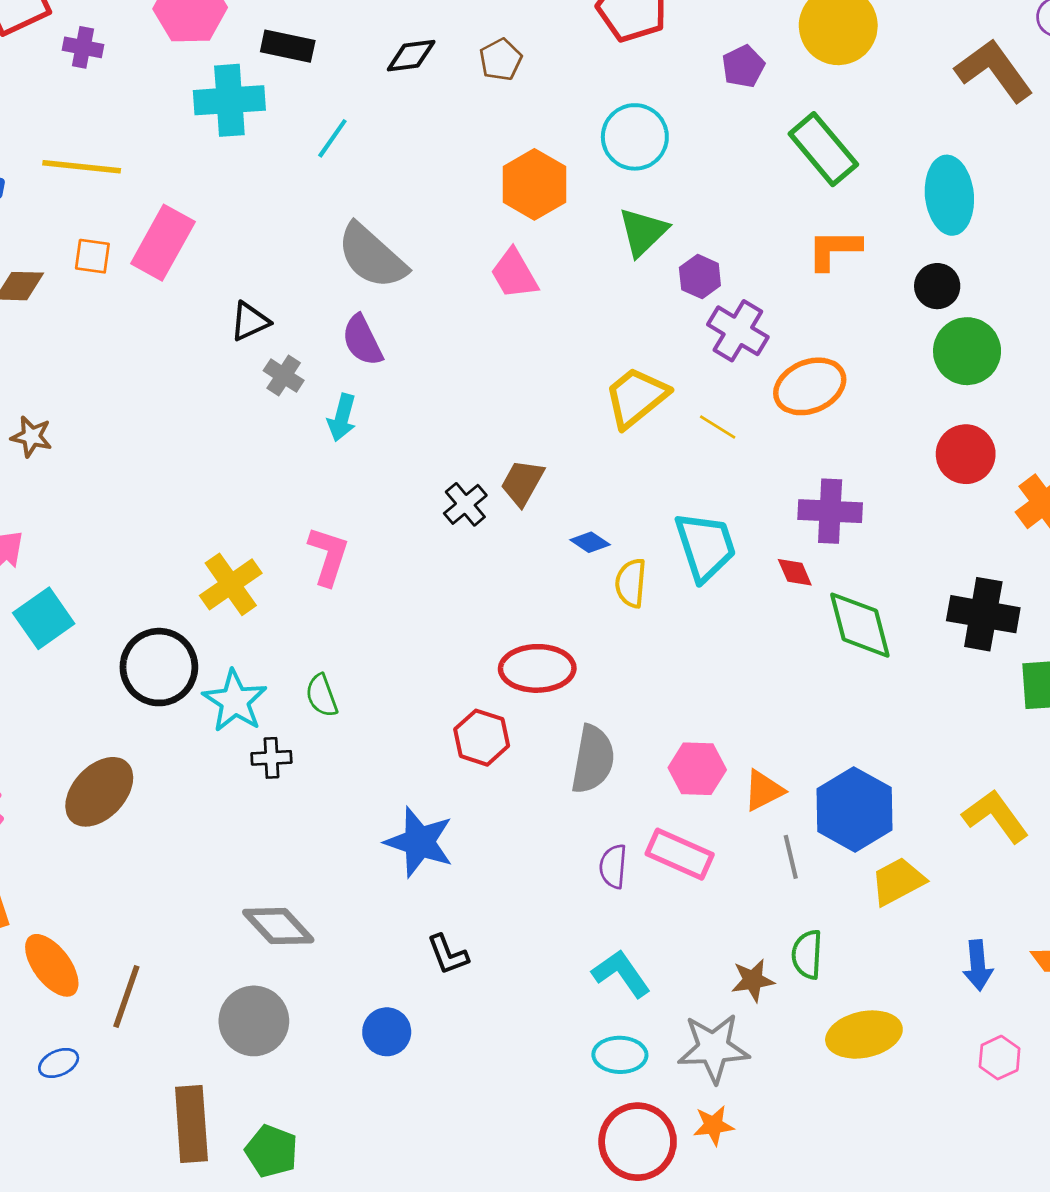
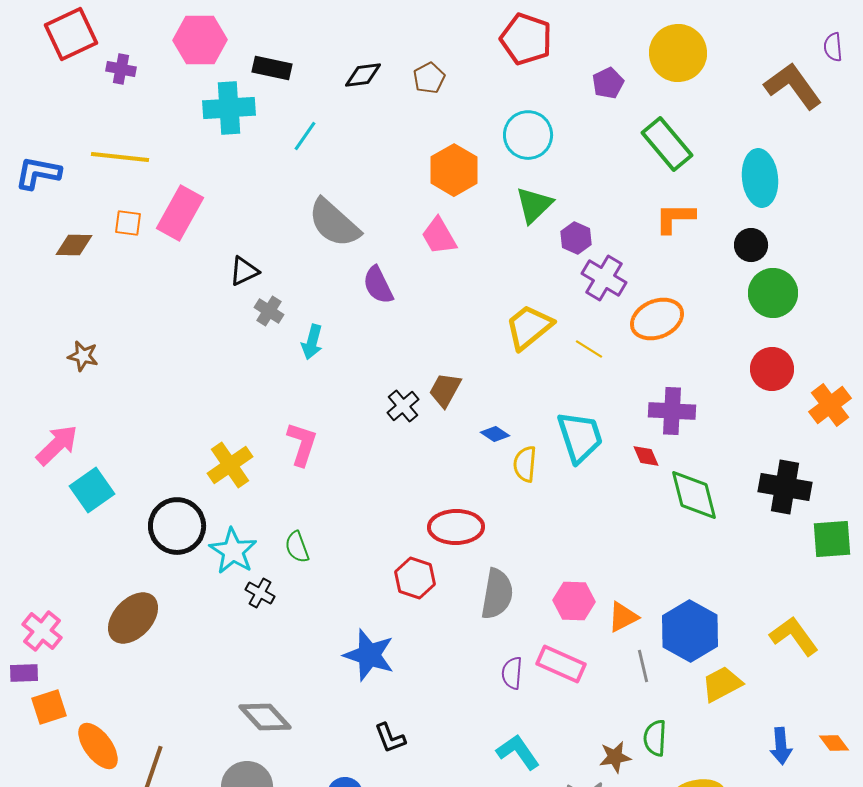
purple semicircle: (362, 340) -> (378, 285), moved
black cross: (271, 758) -> (260, 593), turned 32

